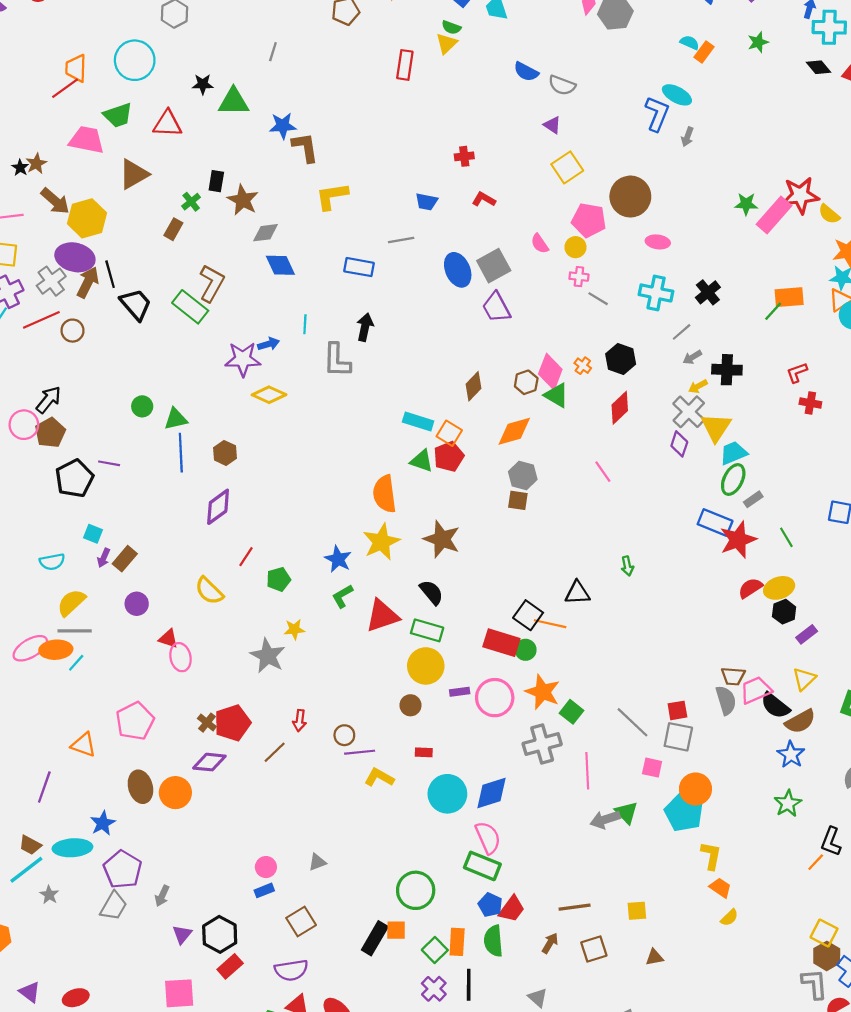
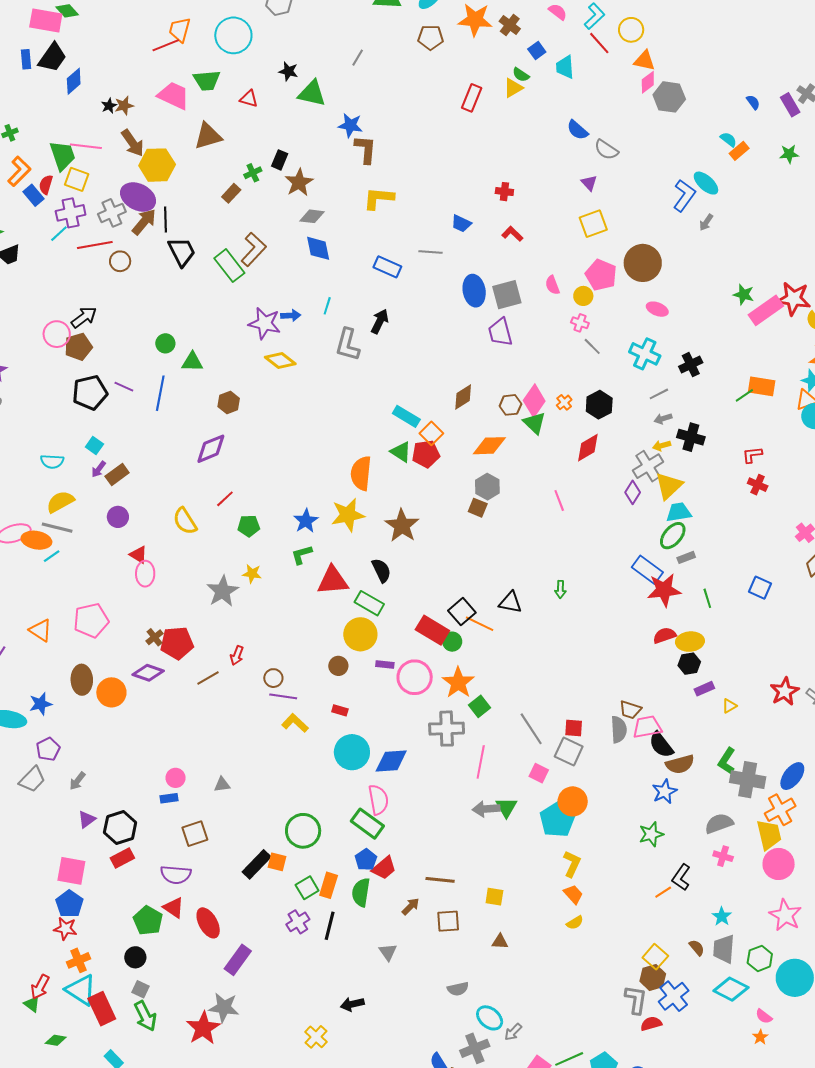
red triangle: (168, 124) -> (249, 99), size x0.7
blue line: (181, 453) -> (160, 393), moved
yellow triangle: (804, 679) -> (729, 706), moved, size x0.7
purple pentagon: (123, 870) -> (48, 749), size x0.7

